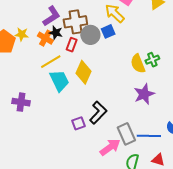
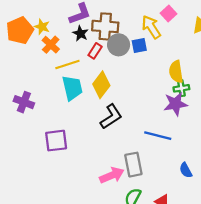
orange cross: (45, 38) -> (51, 45), moved
yellow semicircle: (138, 64) -> (176, 72), moved
purple star: (144, 94) -> (175, 104), moved
black L-shape: (98, 113) -> (111, 117), moved
purple square: (78, 123) -> (56, 141), moved, size x1.5
blue line: (149, 136) -> (158, 136), moved

